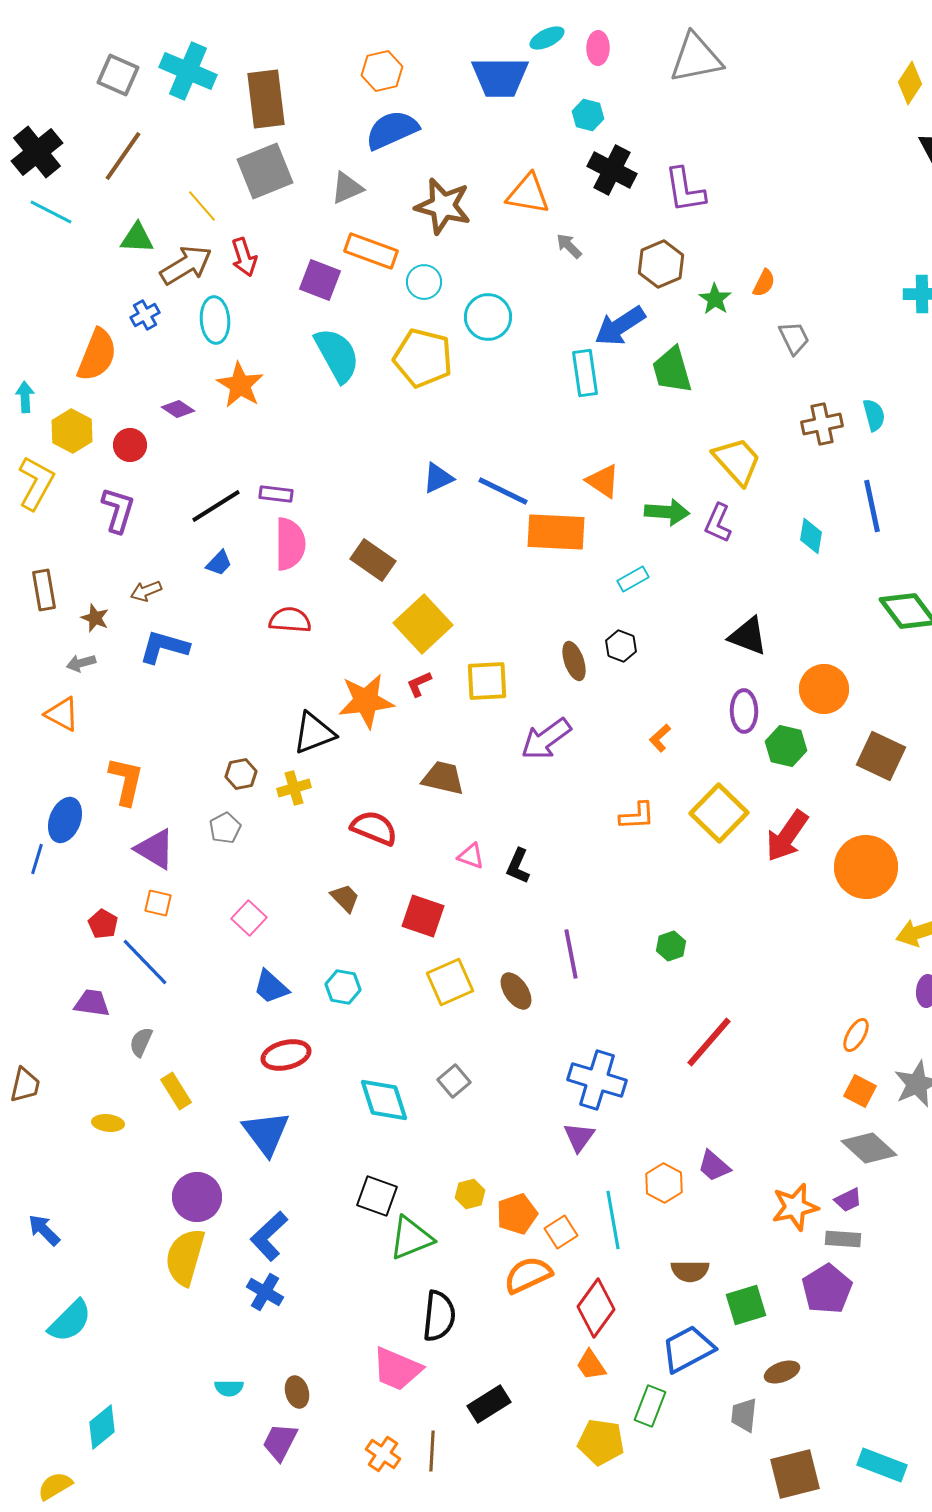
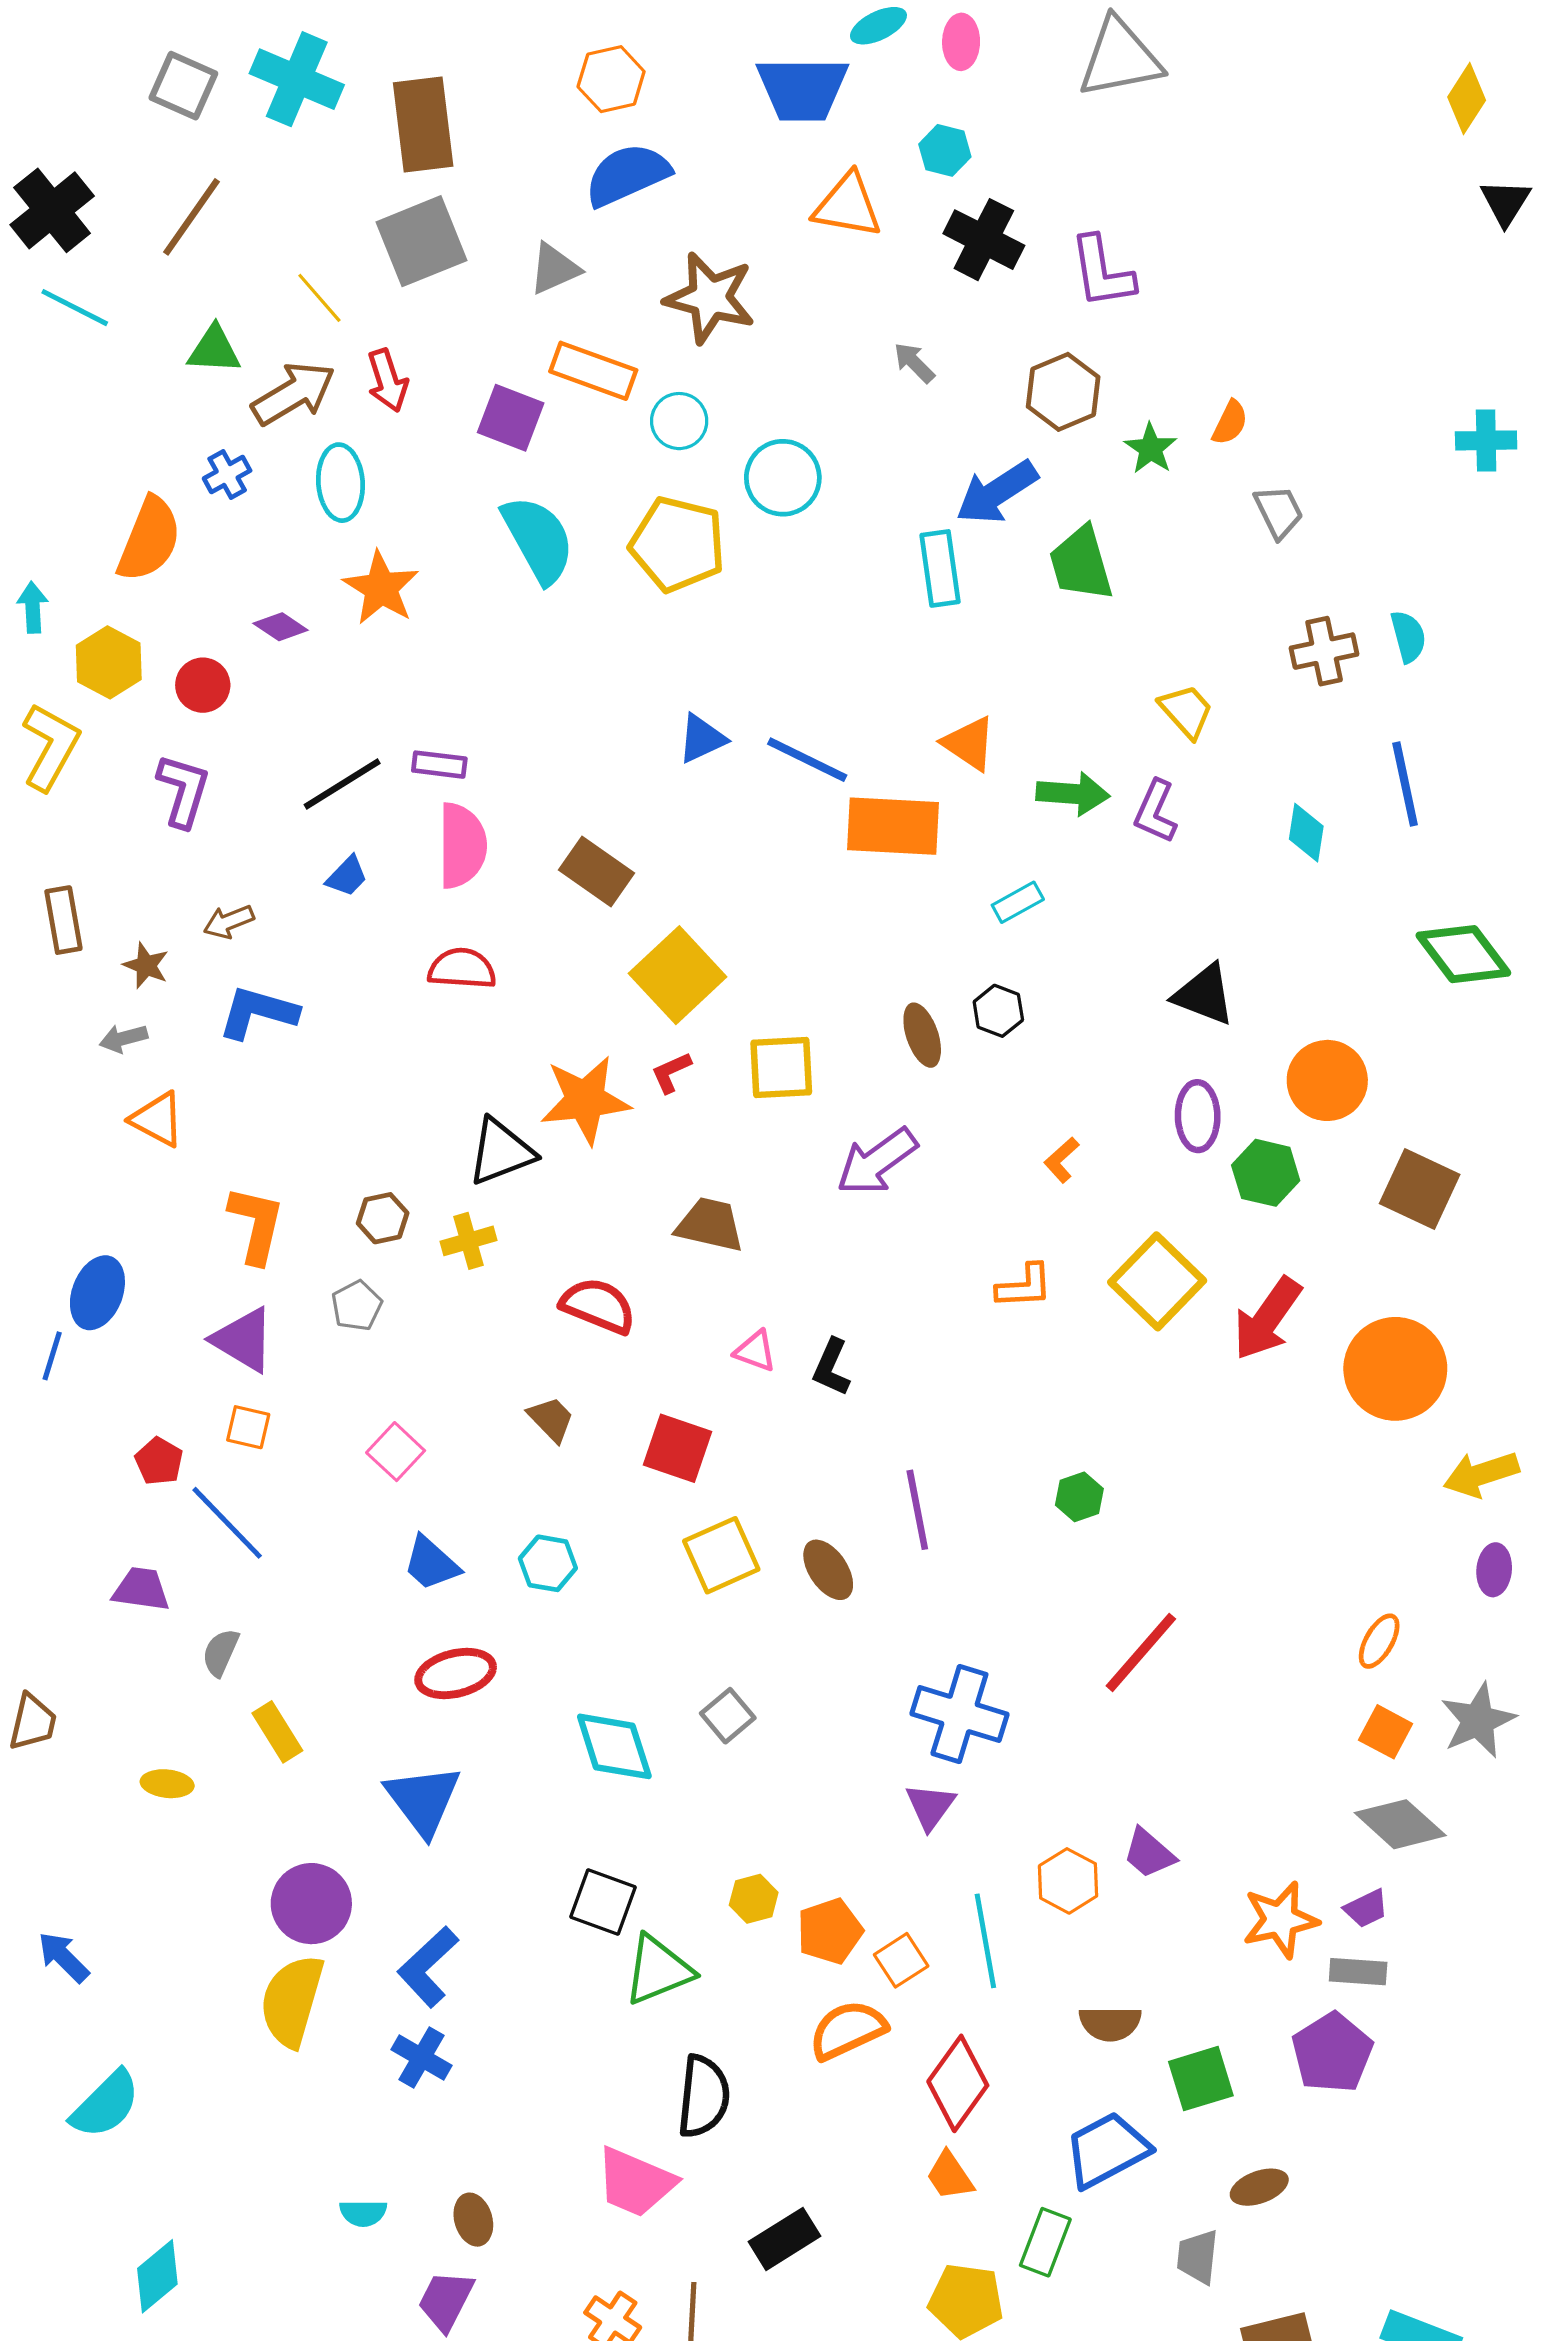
orange triangle: (528, 194) -> (848, 206), moved
yellow trapezoid: (737, 461) -> (1186, 711), size x0.7
orange triangle: (62, 714) -> (157, 1119), moved
orange L-shape: (126, 781) -> (256, 1225), moved

